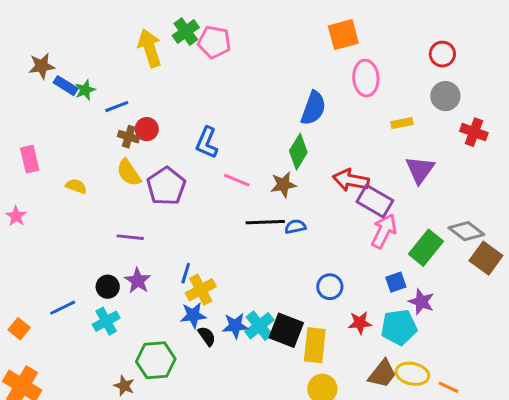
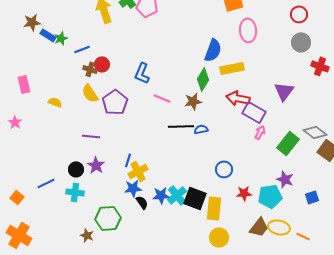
yellow rectangle: (402, 123) -> (232, 68), moved, size x1.6
pink arrow: (384, 231) -> (260, 132), size x0.6
blue square: (396, 282) -> (312, 197), moved
cyan cross: (106, 321) -> (75, 192), turned 36

